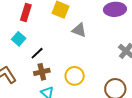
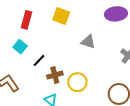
gray triangle: (79, 30) -> (88, 42), moved
brown cross: (42, 72) -> (55, 75), moved

